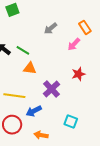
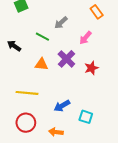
orange rectangle: (85, 27) -> (97, 12), moved
green line: (23, 50) -> (42, 37), moved
purple cross: (51, 89) -> (66, 59), moved
blue arrow: (34, 111) -> (62, 106), moved

